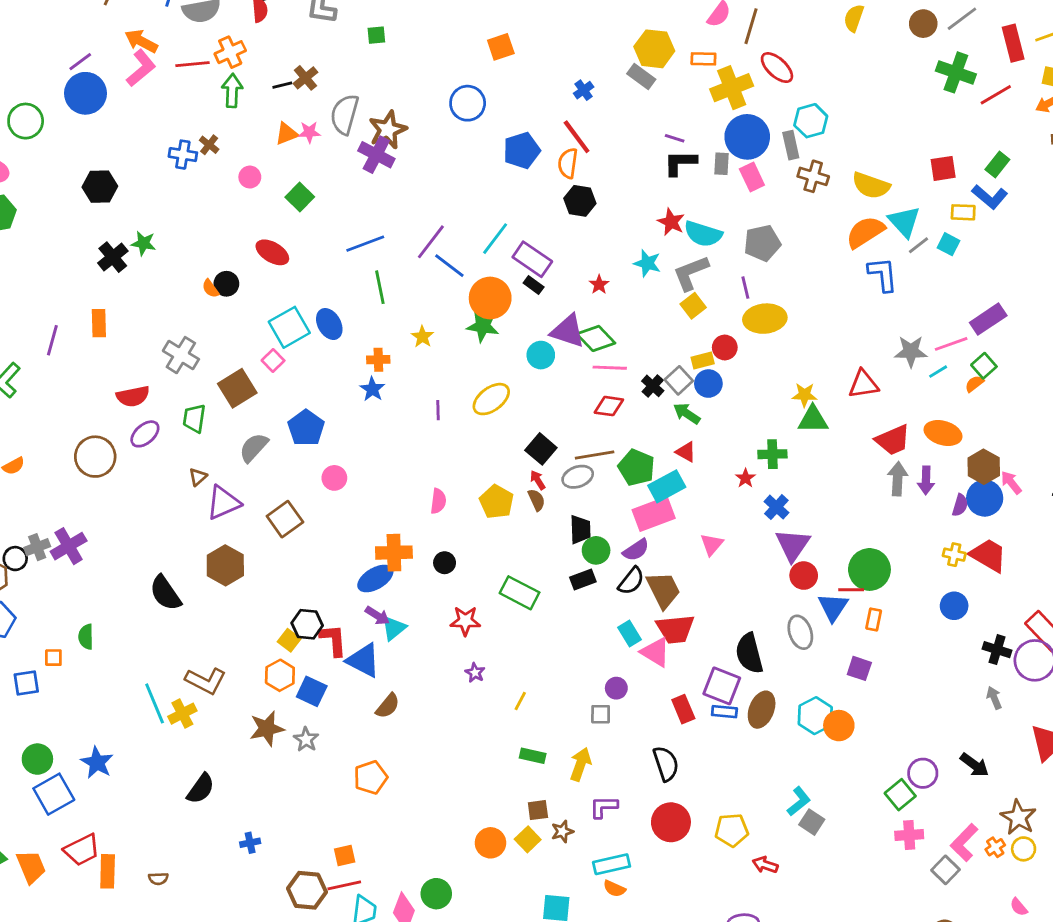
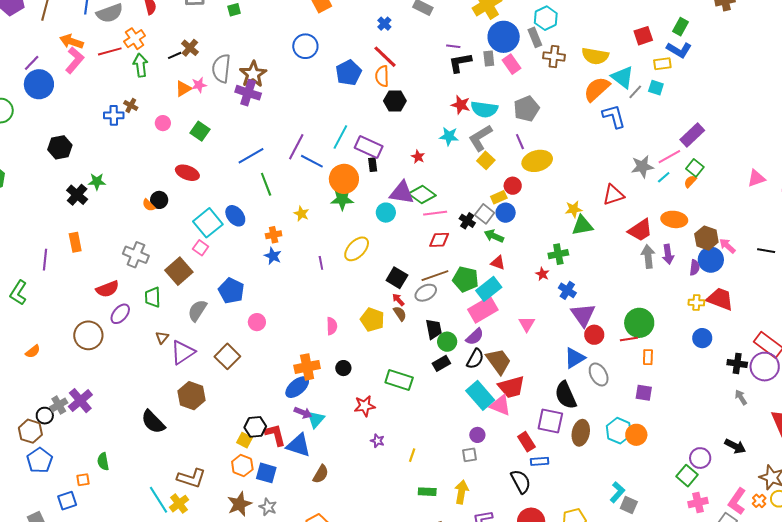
black rectangle: (534, 285) -> (373, 165), turned 56
blue triangle: (833, 607) -> (575, 358), moved, turned 35
cyan rectangle: (630, 633) -> (480, 395), size x1.6
blue rectangle: (724, 712) -> (540, 461), moved

